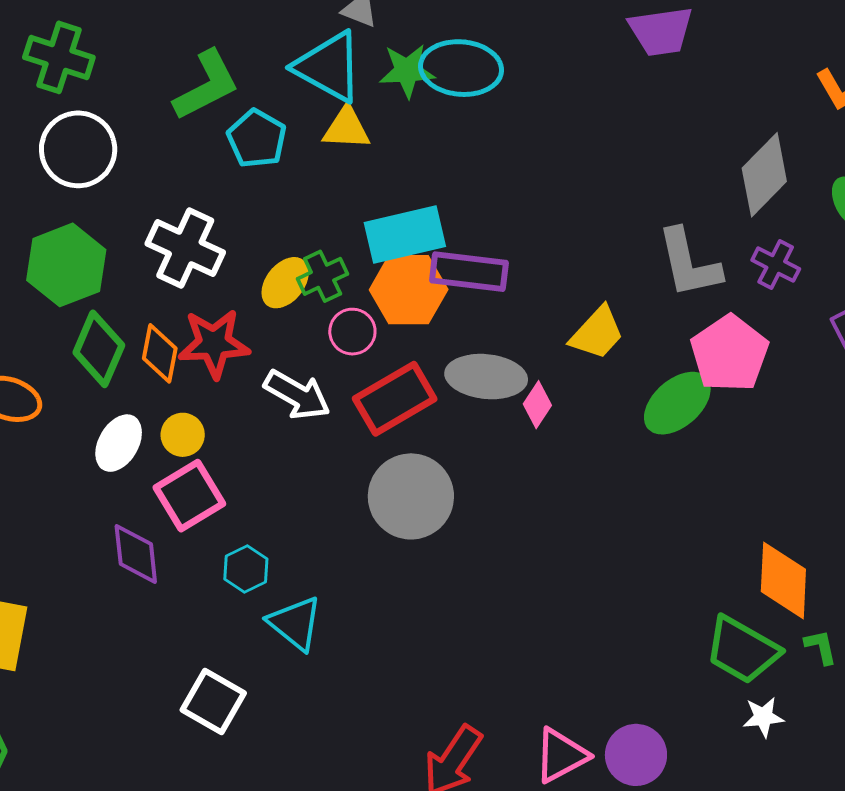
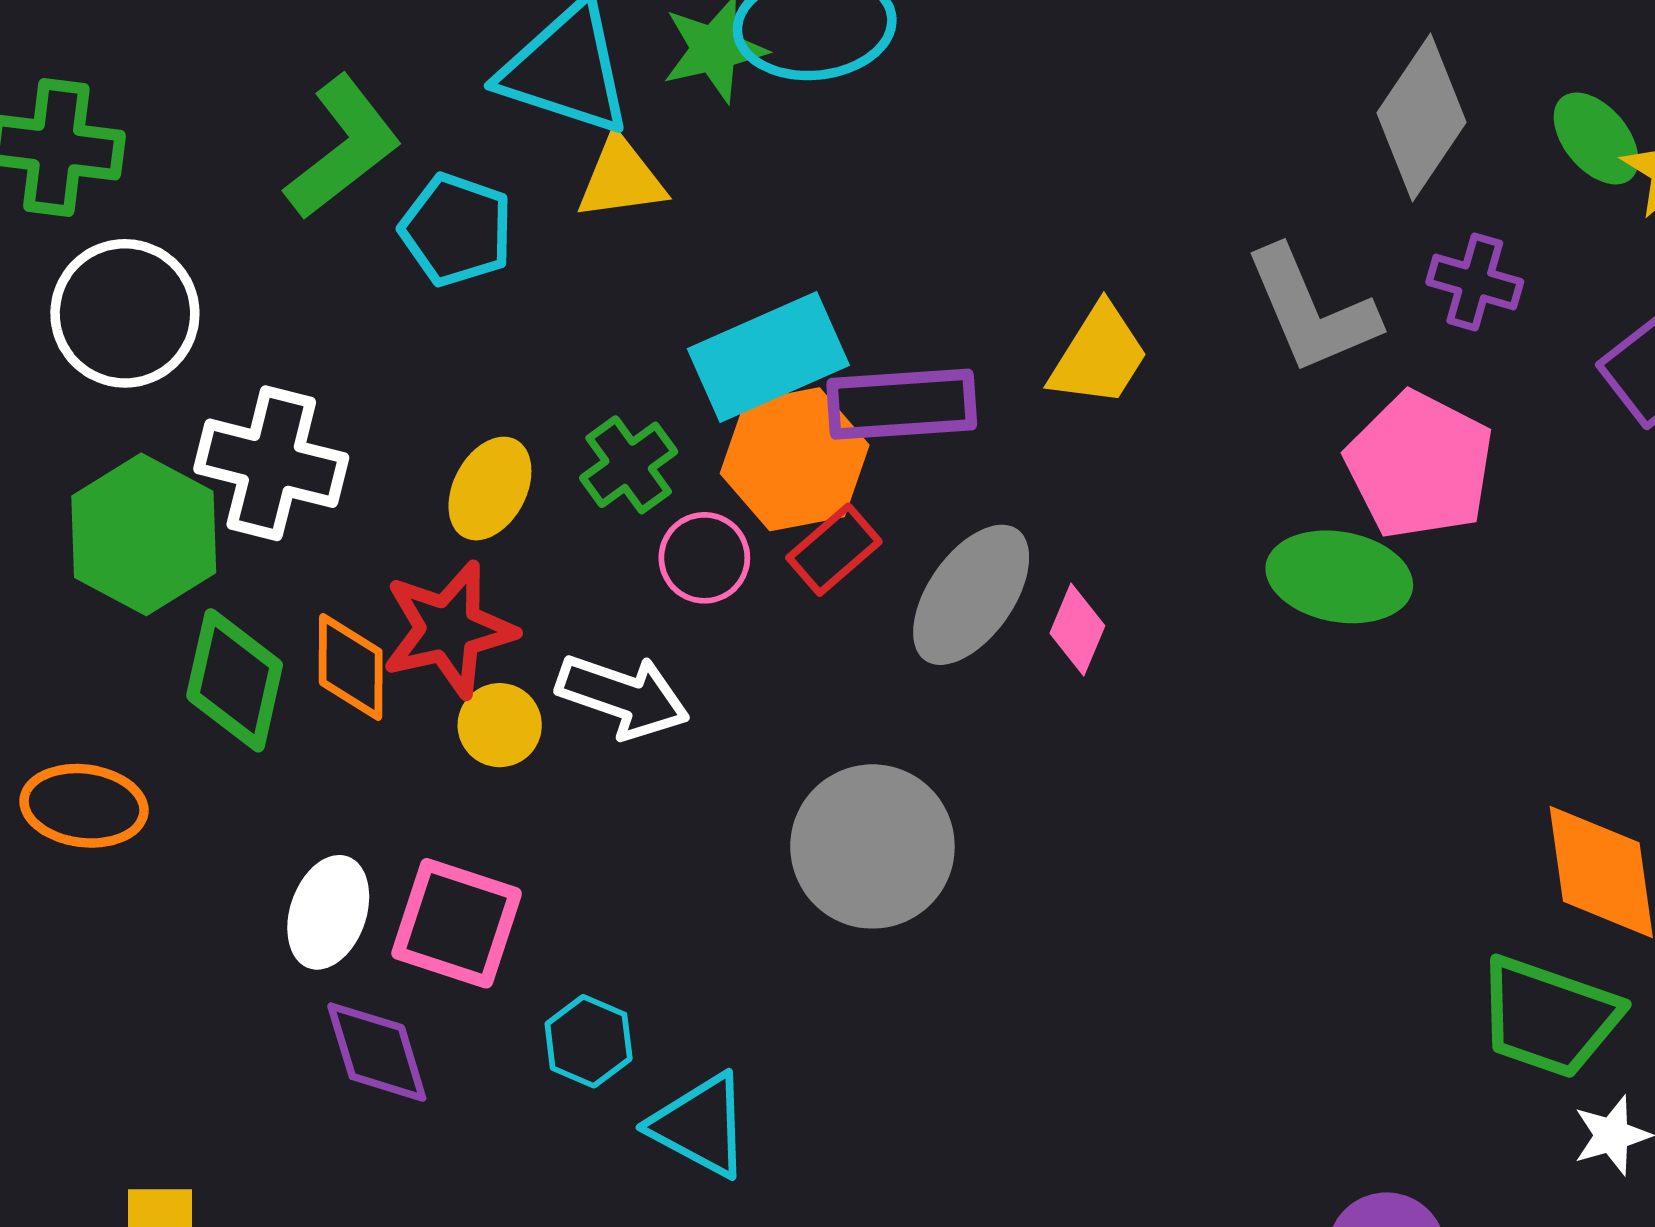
white cross: (185, 248) -> (271, 463), moved
yellow ellipse: (285, 283) -> (490, 489), moved
yellow trapezoid: (597, 333) -> (1099, 356), moved
gray ellipse: (486, 377) -> (971, 595), turned -50
red rectangle: (395, 399) -> (834, 550), moved, size x0.6
green ellipse: (677, 403) -> (1339, 577), turned 62
yellow circle: (183, 435) -> (500, 725), moved
white ellipse: (119, 443) -> (328, 912), moved
pink square: (189, 496) -> (457, 923), turned -30

